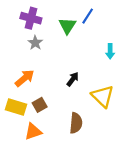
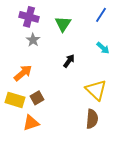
blue line: (88, 16) -> (101, 15), moved
cyan arrow: (110, 51) -> (103, 48), turned -48
black arrow: (73, 79) -> (69, 61), moved
brown semicircle: (76, 123) -> (92, 119), moved

